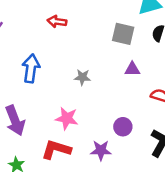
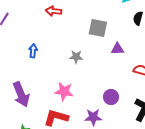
gray square: (123, 34) -> (98, 28), moved
blue arrow: (31, 68) -> (33, 51), size x0.6

